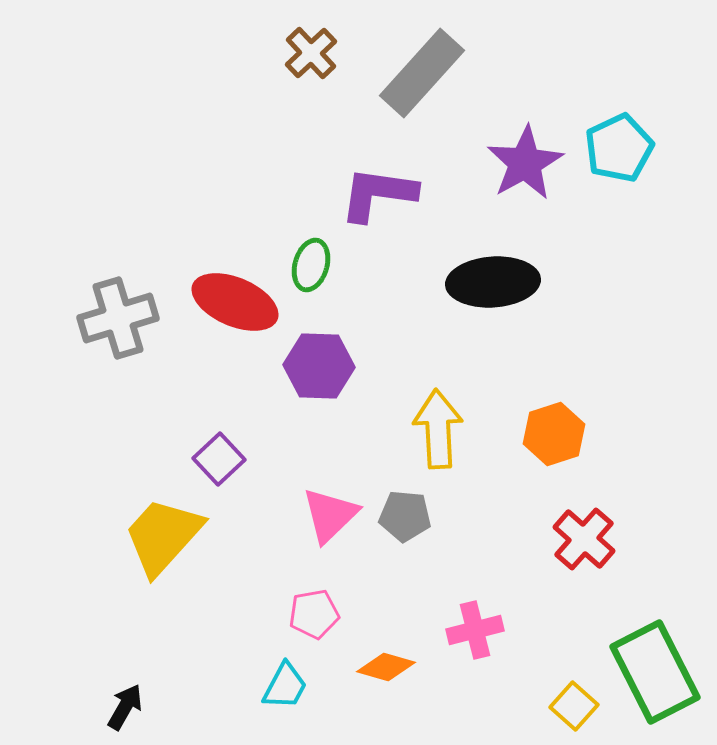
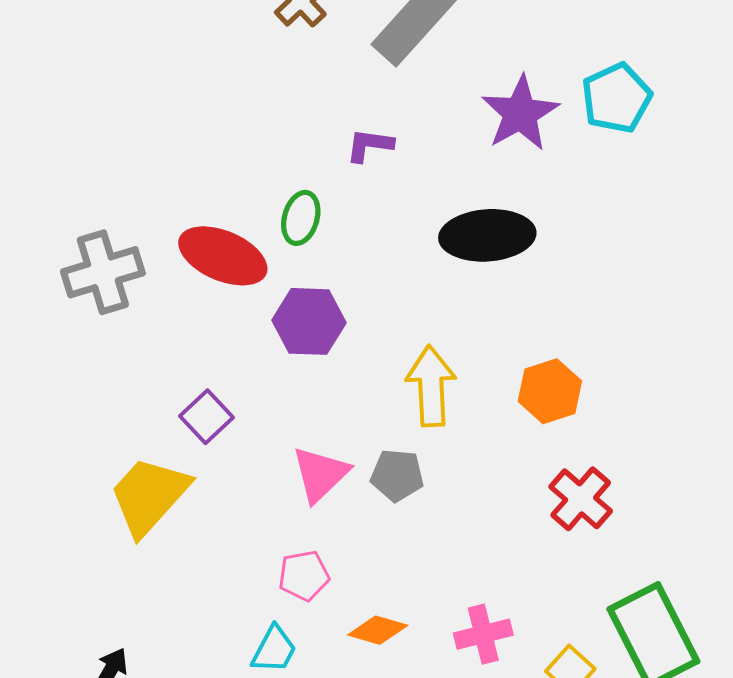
purple L-shape: (378, 194) -> (369, 145), size x0.6
pink cross: (475, 630) -> (483, 634), moved

